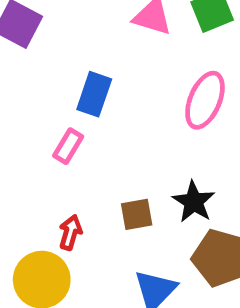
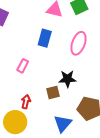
blue rectangle: (94, 94) -> (45, 38), moved
black star: (194, 202) -> (68, 79), moved, turned -30

